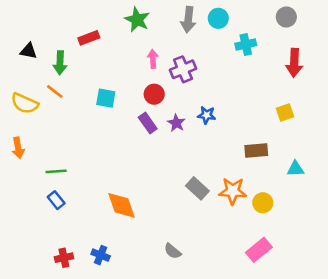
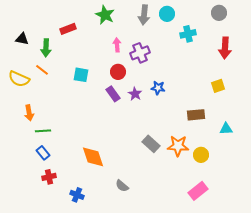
orange arrow: (18, 148) -> (29, 113), moved
gray semicircle: (173, 251) -> (122, 186), moved
red cross: (64, 258) -> (49, 177), moved

